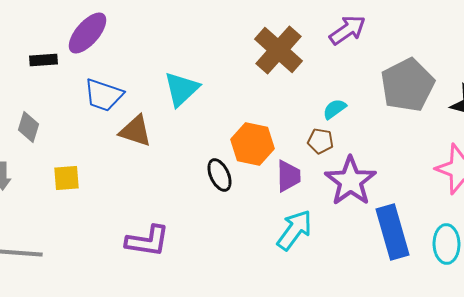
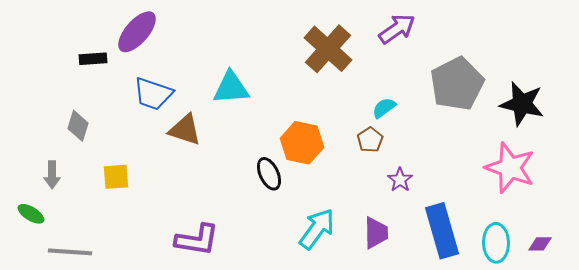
cyan triangle: (182, 89) -> (231, 88), turned 39
brown pentagon: (320, 141) -> (370, 140), turned 30
purple trapezoid: (288, 176) -> (376, 233), moved
purple star: (350, 181) -> (400, 180), size x0.5
cyan arrow: (294, 230) -> (317, 229), moved

